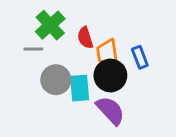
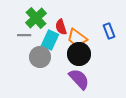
orange trapezoid: (108, 53) -> (77, 38), turned -45
blue rectangle: (140, 57) -> (109, 31), moved
cyan rectangle: (80, 88) -> (50, 40), moved, turned 30

